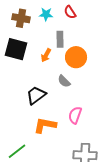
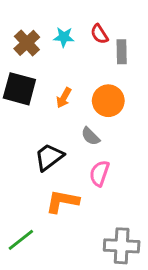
brown cross: (21, 18) -> (27, 43), turned 36
gray rectangle: (60, 39) -> (122, 52), moved
pink semicircle: (75, 115) -> (99, 173), moved

